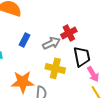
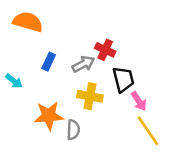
red cross: (69, 33) -> (105, 50), turned -35

